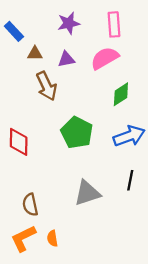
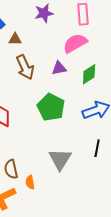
purple triangle: (66, 59) -> (59, 68), moved
gray triangle: (87, 193) -> (60, 159), turned -40
orange semicircle: (52, 238) -> (30, 182), moved

